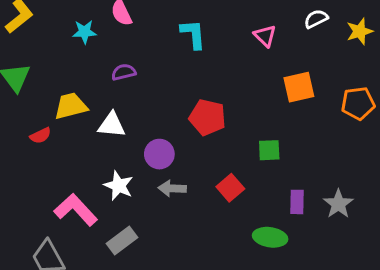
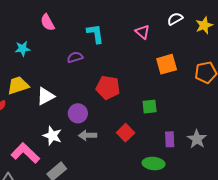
cyan star: (84, 32) -> (23, 49), moved
purple semicircle: (124, 72) -> (75, 57), moved
white triangle: (112, 125) -> (46, 96), turned -30

